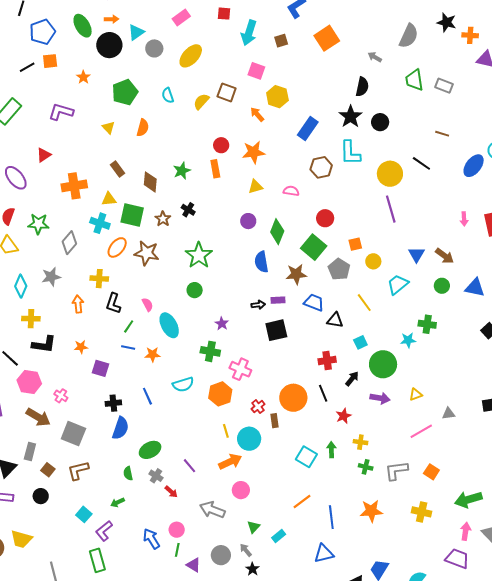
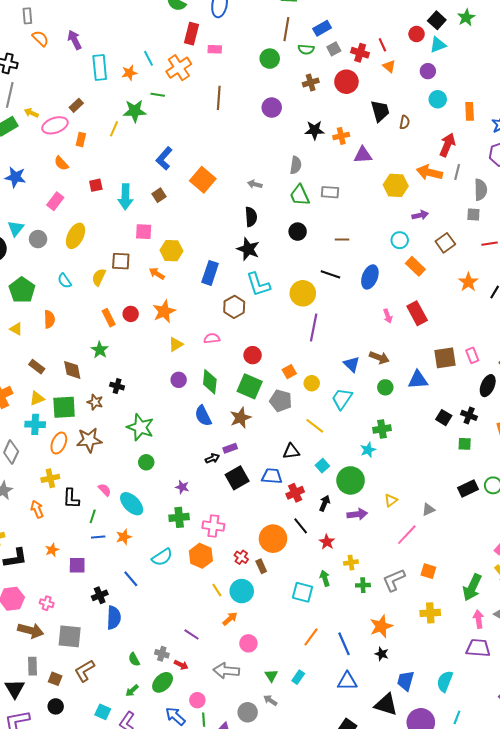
gray semicircle: (409, 36) -> (296, 165), moved, size x0.7
black circle: (380, 122) -> (298, 232), moved
blue ellipse: (474, 166) -> (370, 277), moved
orange rectangle: (215, 169) -> (109, 318), moved
purple line: (391, 209) -> (314, 327), turned 44
blue trapezoid: (314, 303) -> (272, 476), moved
green ellipse: (150, 450) -> (163, 682), moved
orange arrow: (230, 462) -> (230, 619), size x0.7
green arrow: (468, 499) -> (472, 587), turned -32
blue triangle: (324, 554) -> (347, 681), turned 30
black star: (252, 569) -> (382, 654), moved

